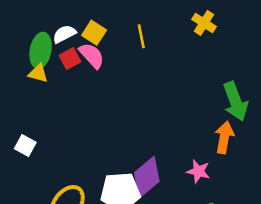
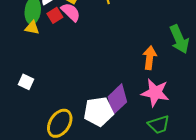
orange arrow: (224, 137) -> (150, 58), moved
pink star: (198, 171) -> (155, 93), size x1.6

